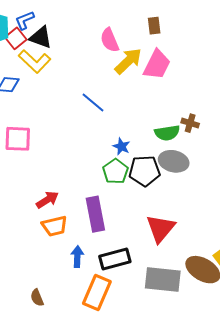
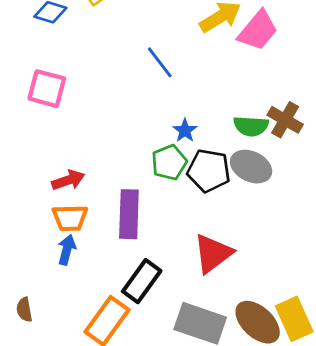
brown cross: (190, 123) -> (285, 120), size x1.4
blue arrow: (77, 257) -> (67, 250), moved
black rectangle: (115, 259) -> (142, 281), turned -52

